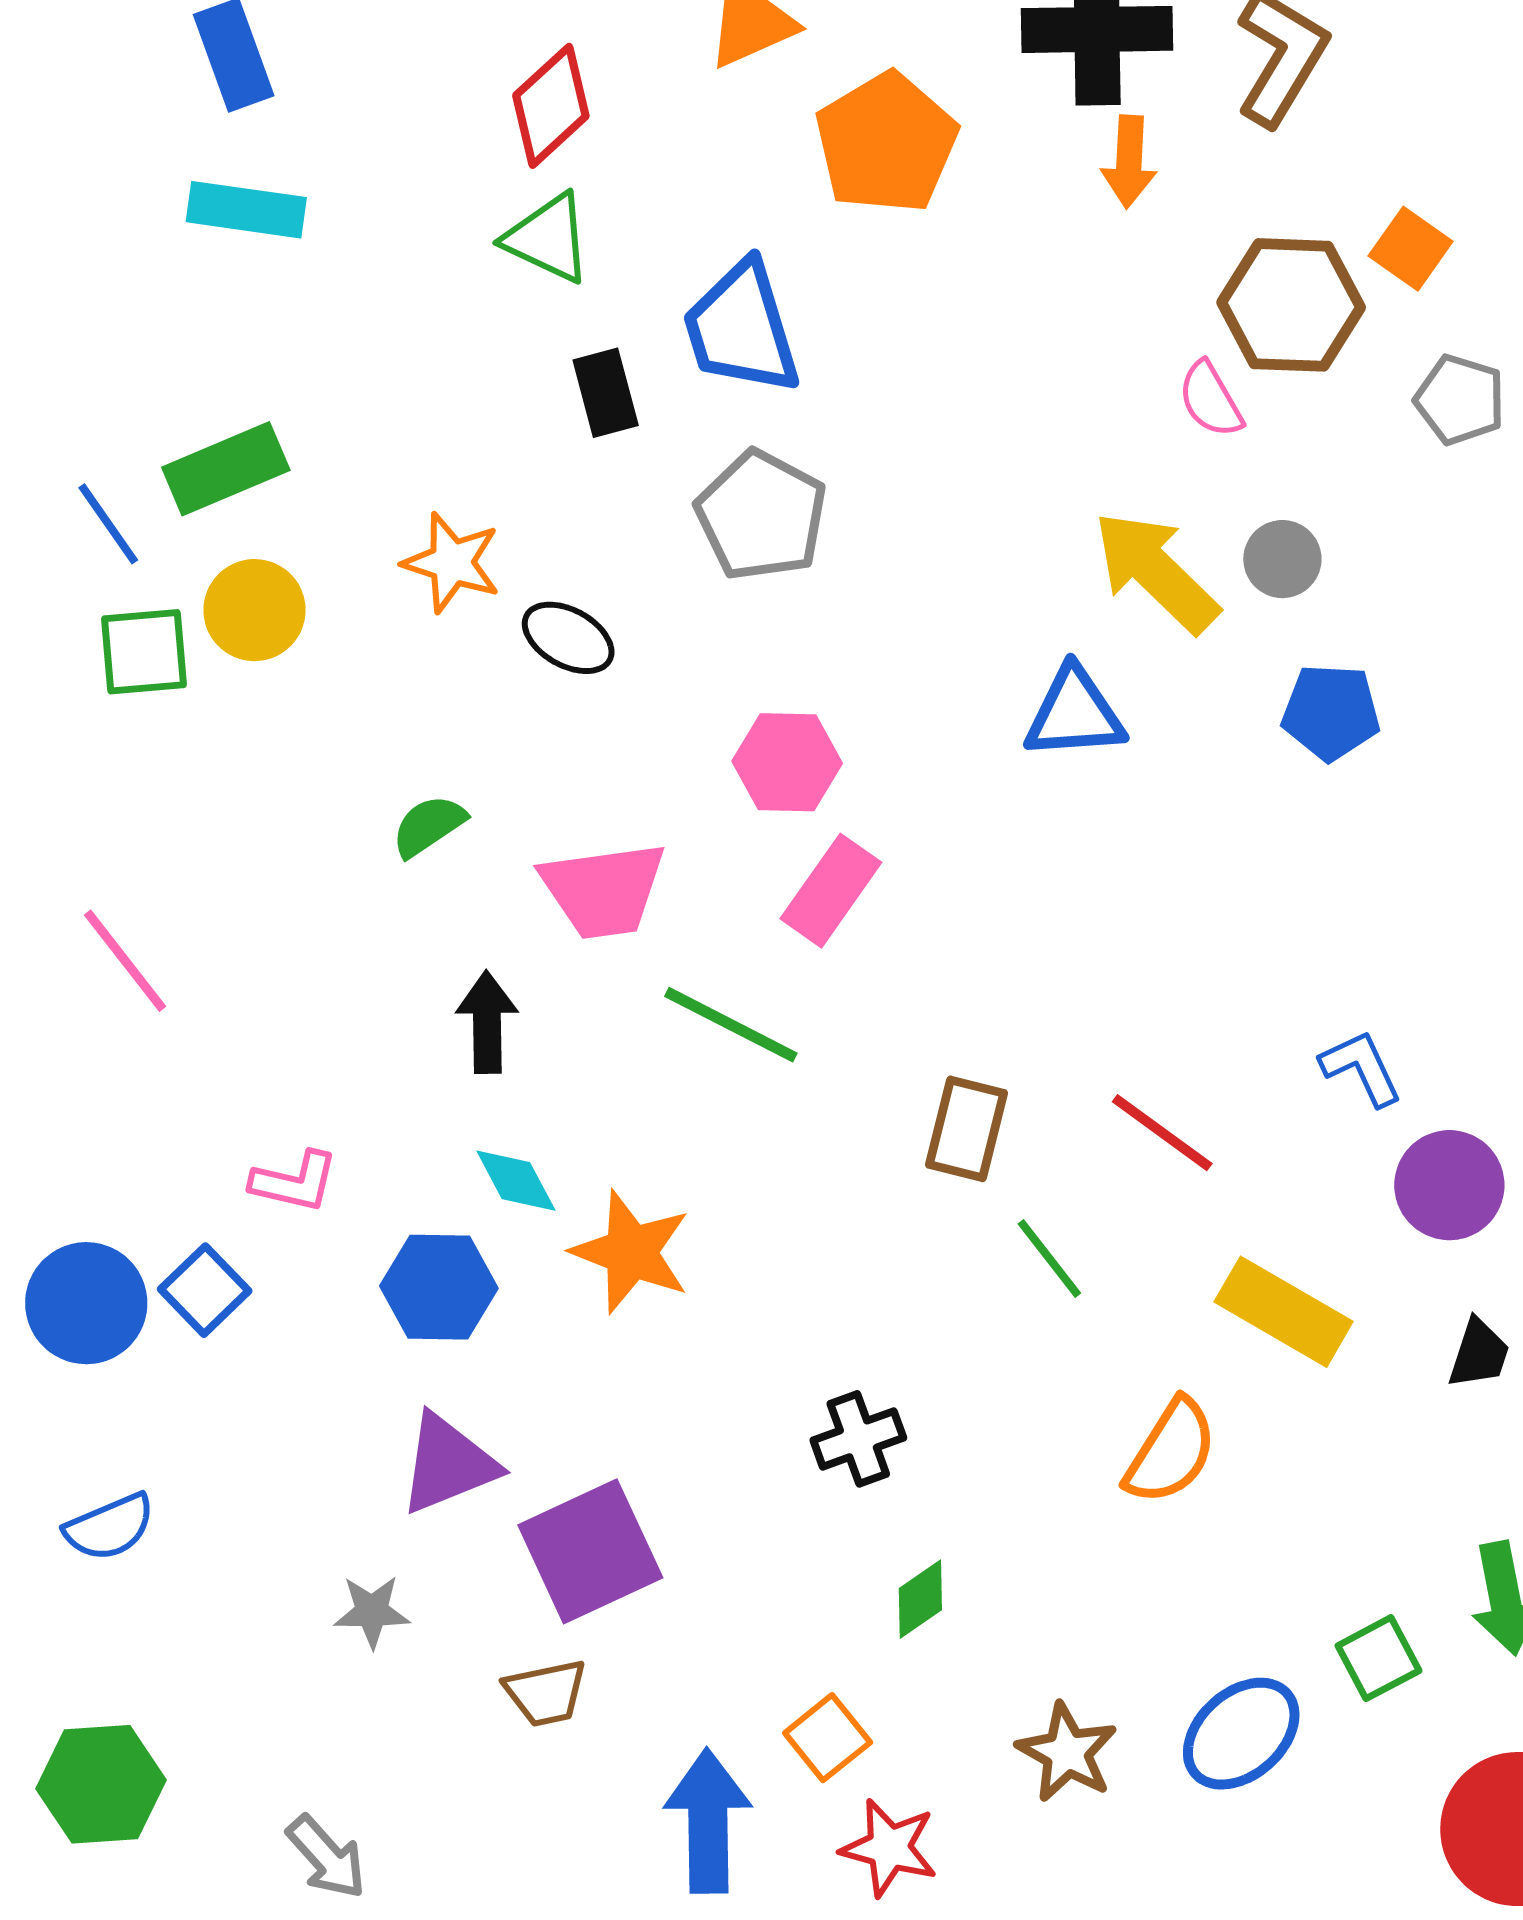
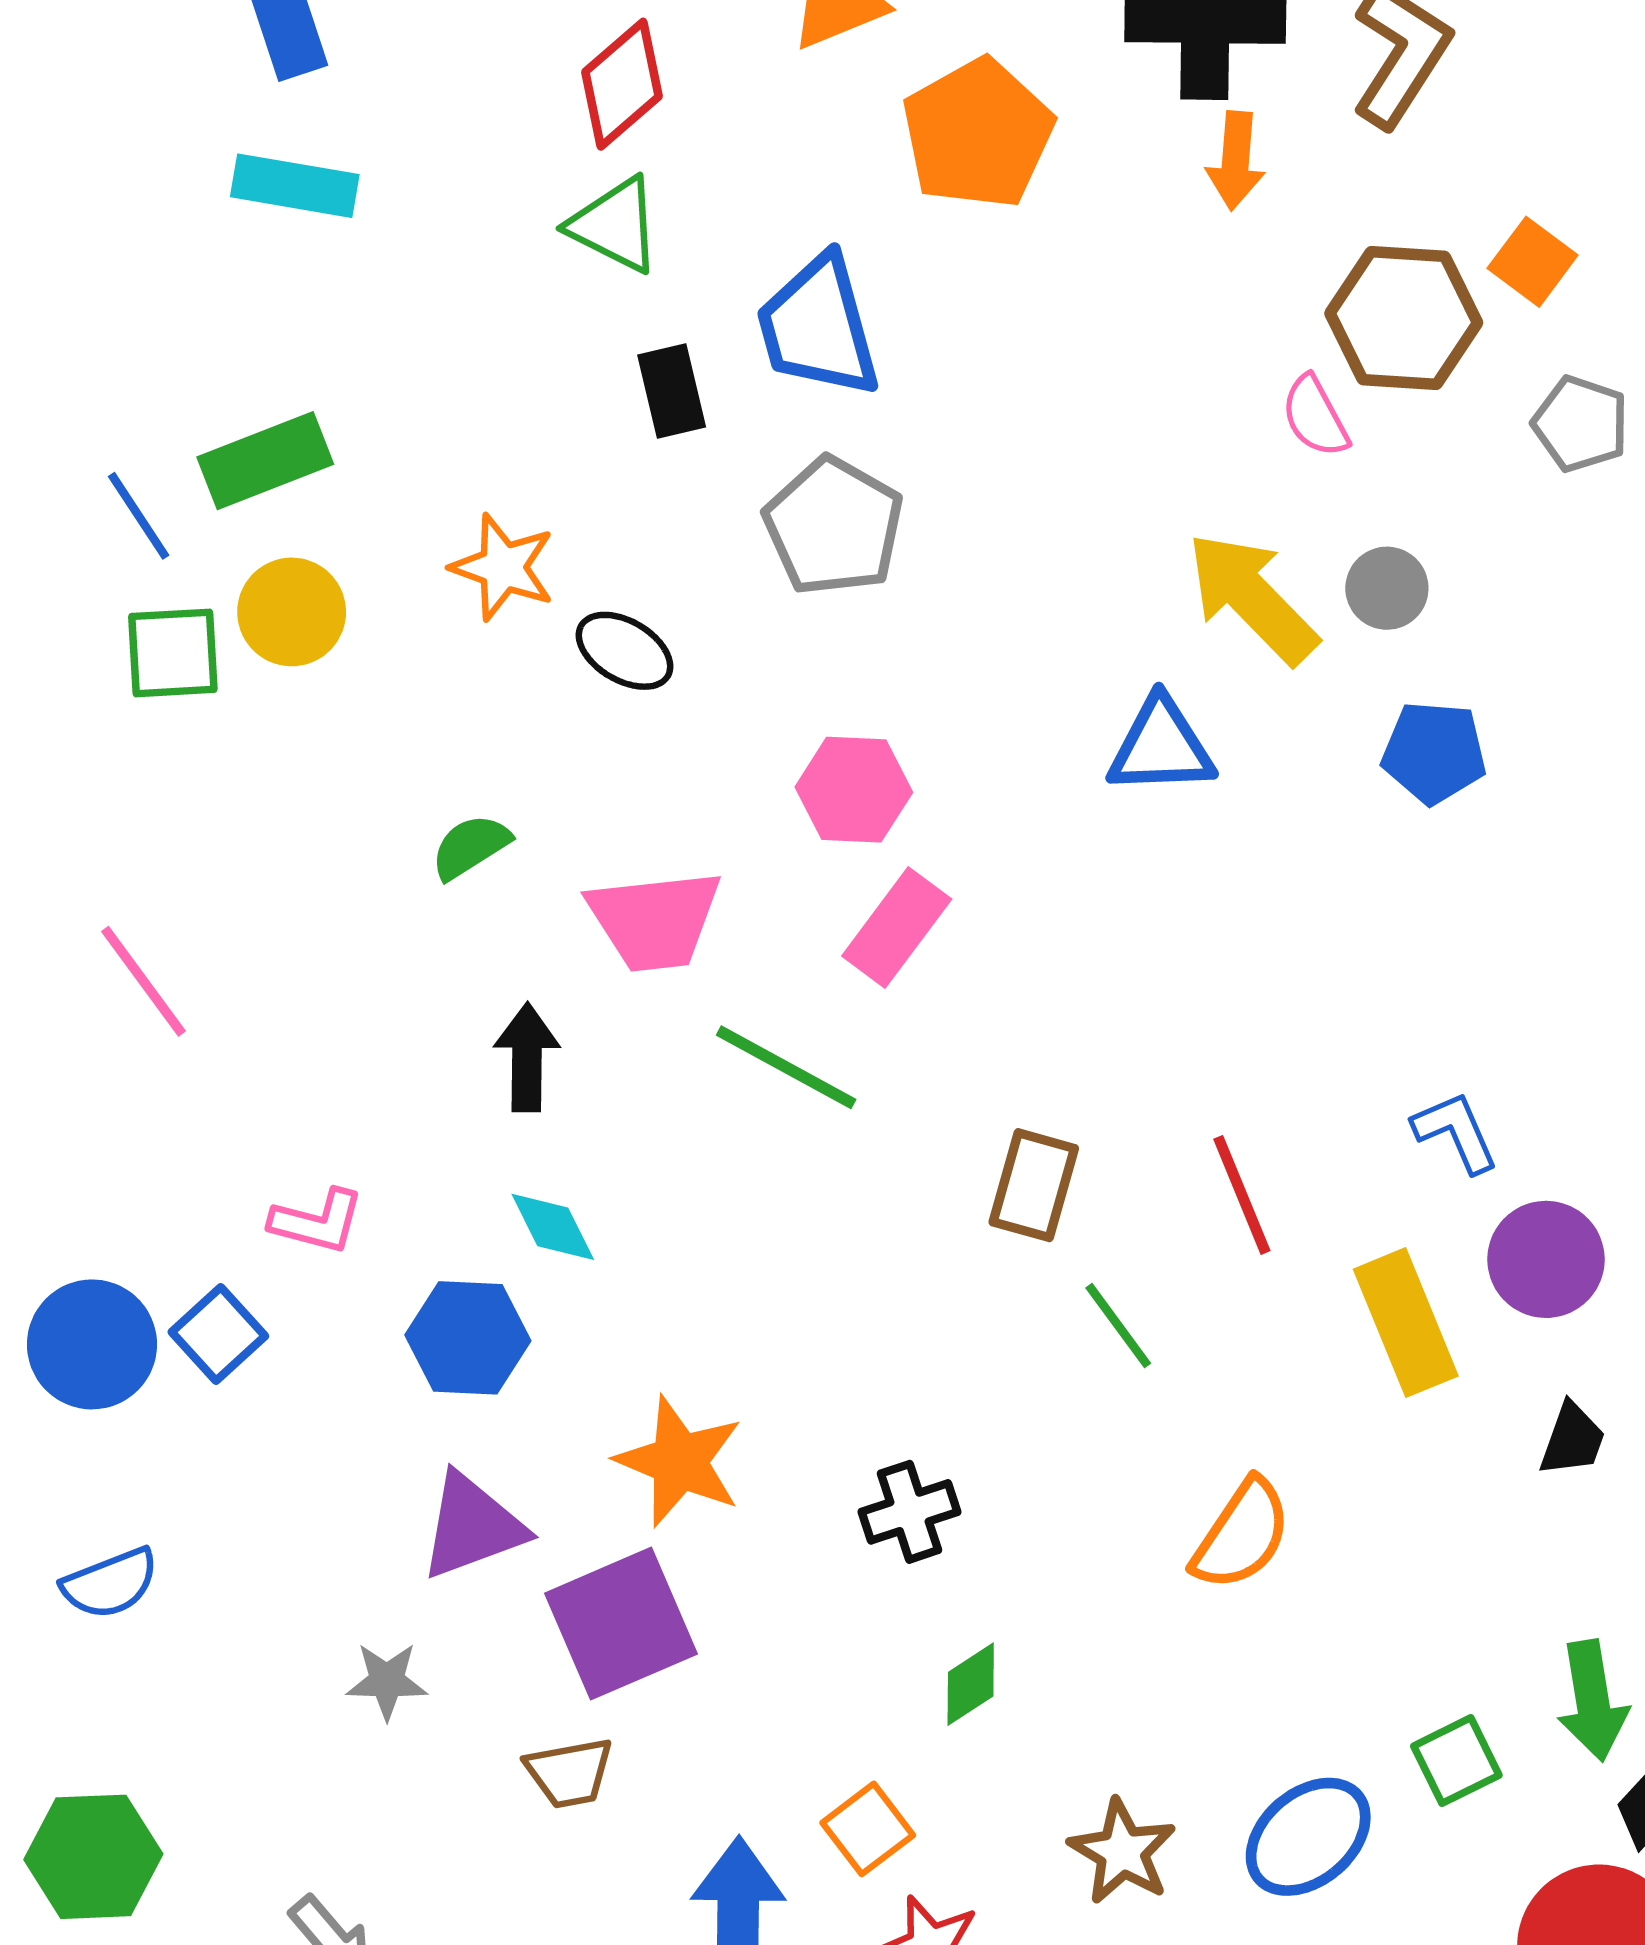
red line: (1162, 1133) -> (1242, 1195), turned 30
orange star: (631, 1252) -> (679, 1461), moved
yellow rectangle: (1284, 1312) -> (1406, 1323), moved, turned 36

